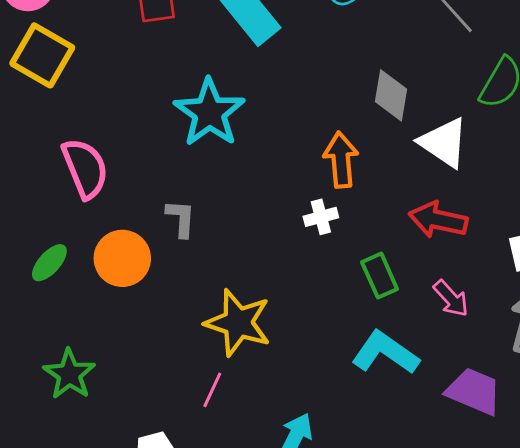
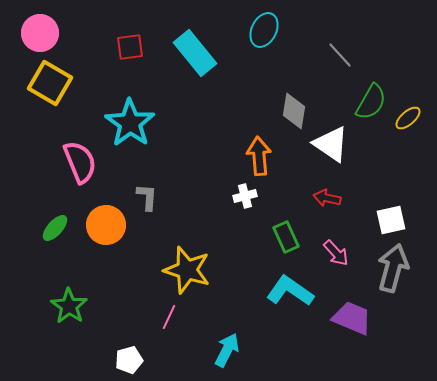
cyan star: (209, 113) -> (130, 123), moved
red arrow: (438, 220) -> (327, 198), size x0.7

